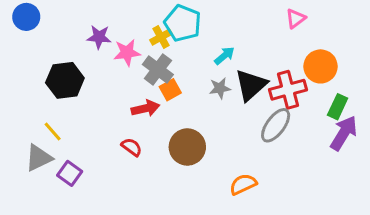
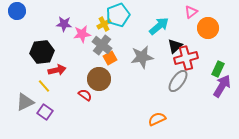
cyan pentagon: (183, 23) -> (118, 15), turned 30
cyan arrow: (224, 56) -> (159, 26), moved, size x1.5
orange circle: (321, 66) -> (208, 28), moved
black triangle: (251, 85) -> (175, 46), moved, size x0.7
gray star: (220, 88) -> (142, 57), size x1.6
red arrow: (146, 108) -> (57, 70), moved
yellow line: (53, 132) -> (44, 86), moved
brown circle: (187, 147) -> (99, 79), moved

